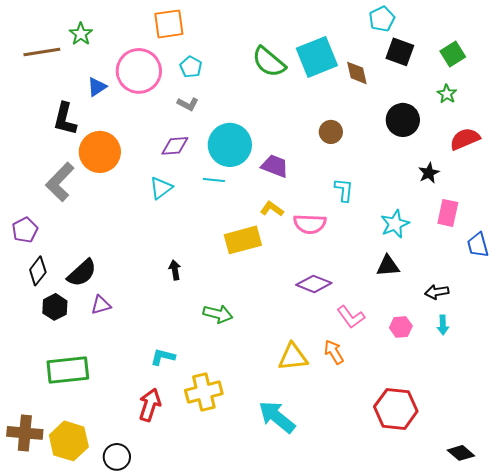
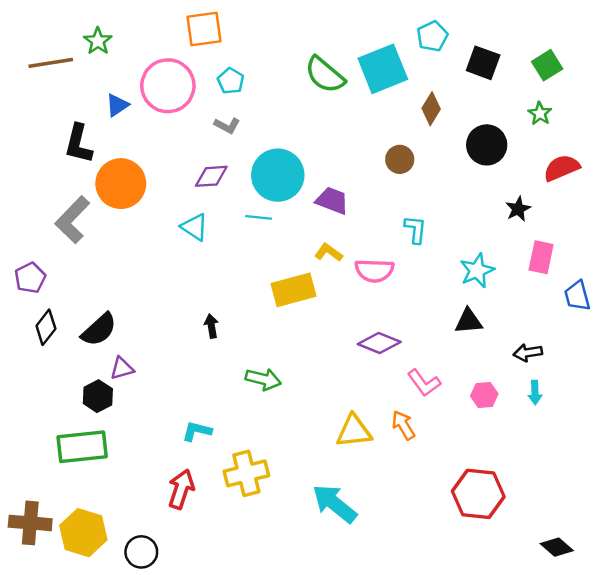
cyan pentagon: (382, 19) -> (432, 36), moved
brown diamond: (357, 73) -> (431, 109), moved, turned 44
cyan triangle: (161, 188) -> (194, 227), turned -50
black hexagon: (55, 307) -> (98, 396), moved

